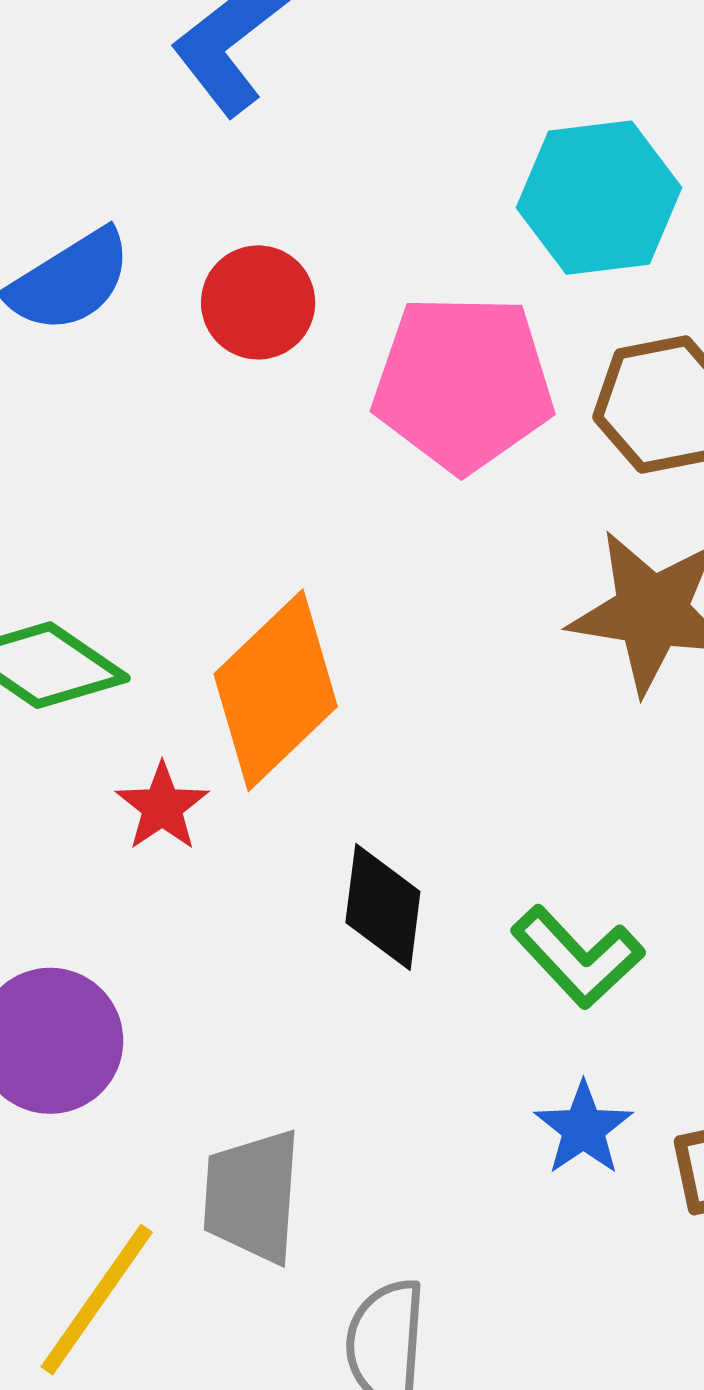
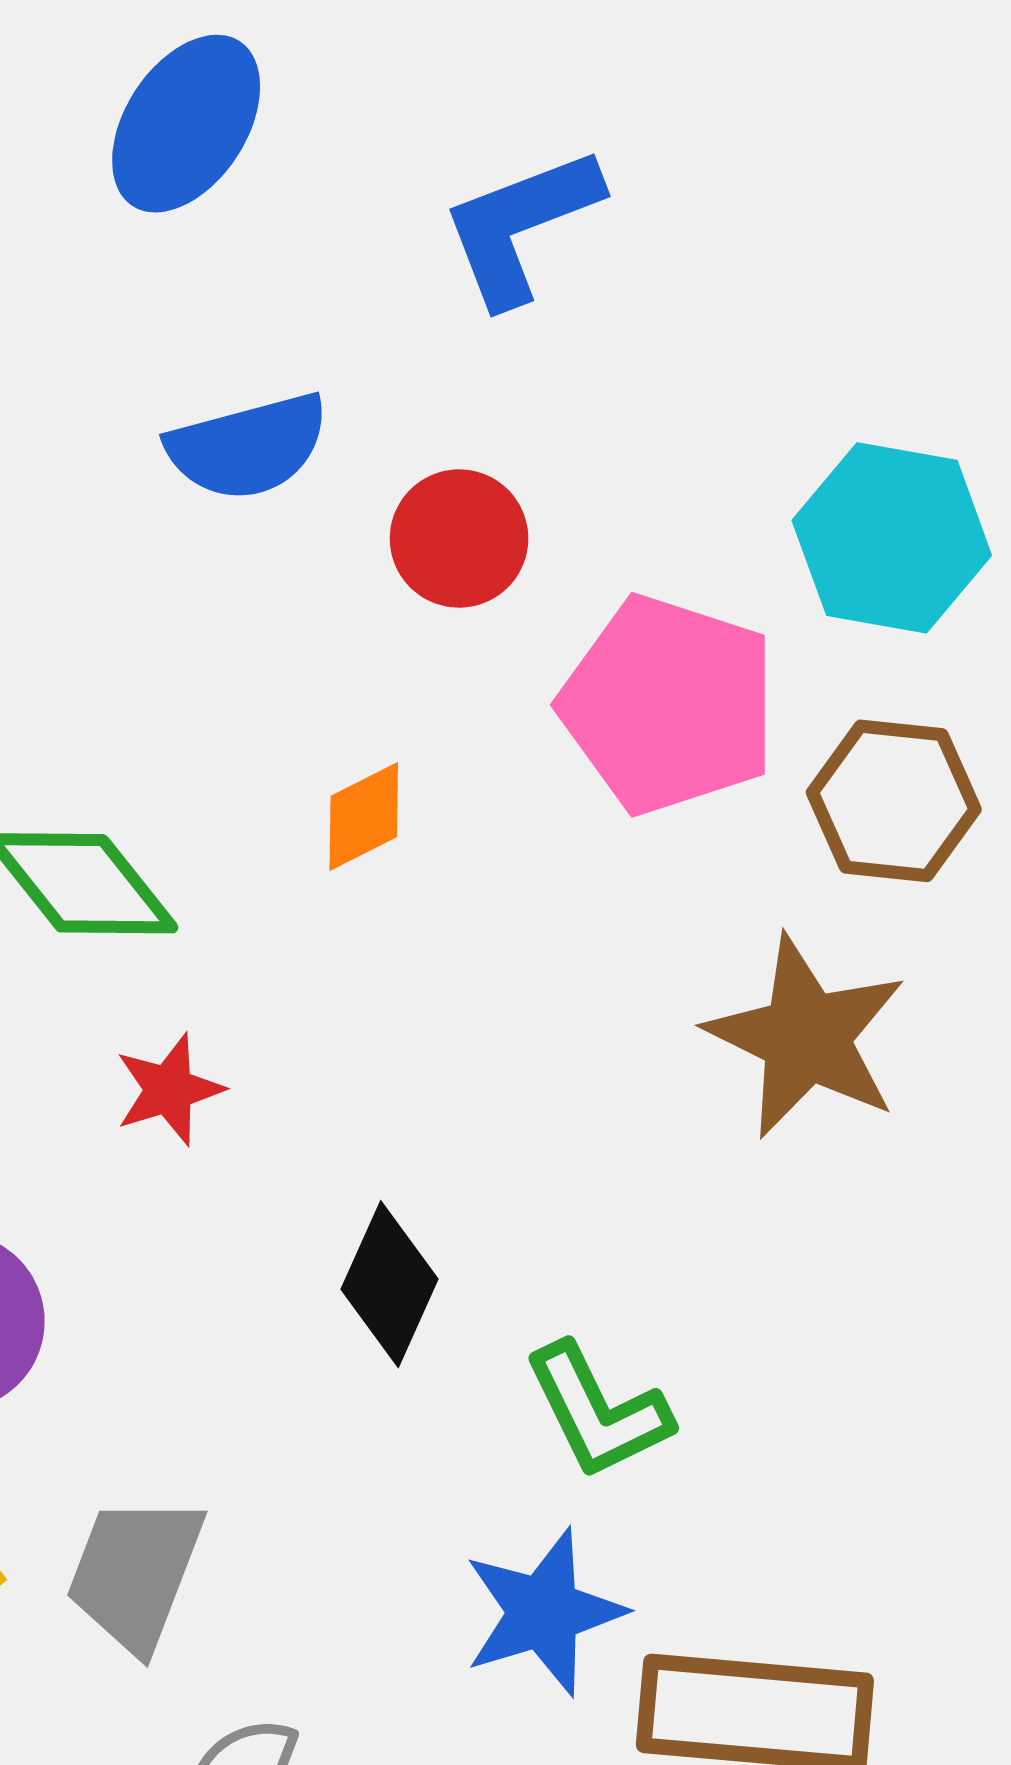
orange diamond: (276, 690) -> (364, 816), moved, size x0.5
blue star: (583, 1128) -> (544, 1612), size x1.4

